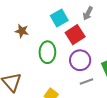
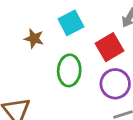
cyan square: (59, 18) -> (71, 23), moved

